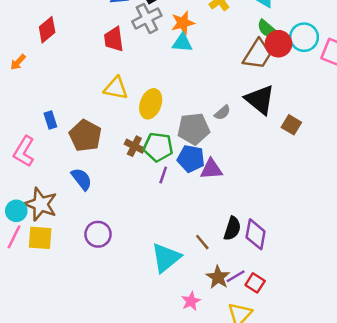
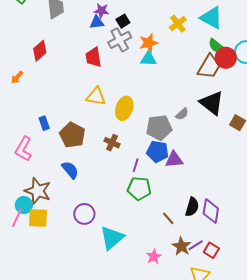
green pentagon: (158, 147) -> (139, 188), moved
cyan circle: (16, 211) -> (24, 205), moved
cyan triangle: (166, 258) -> (112, 238), moved
pink star: (191, 301) -> (154, 257), moved

